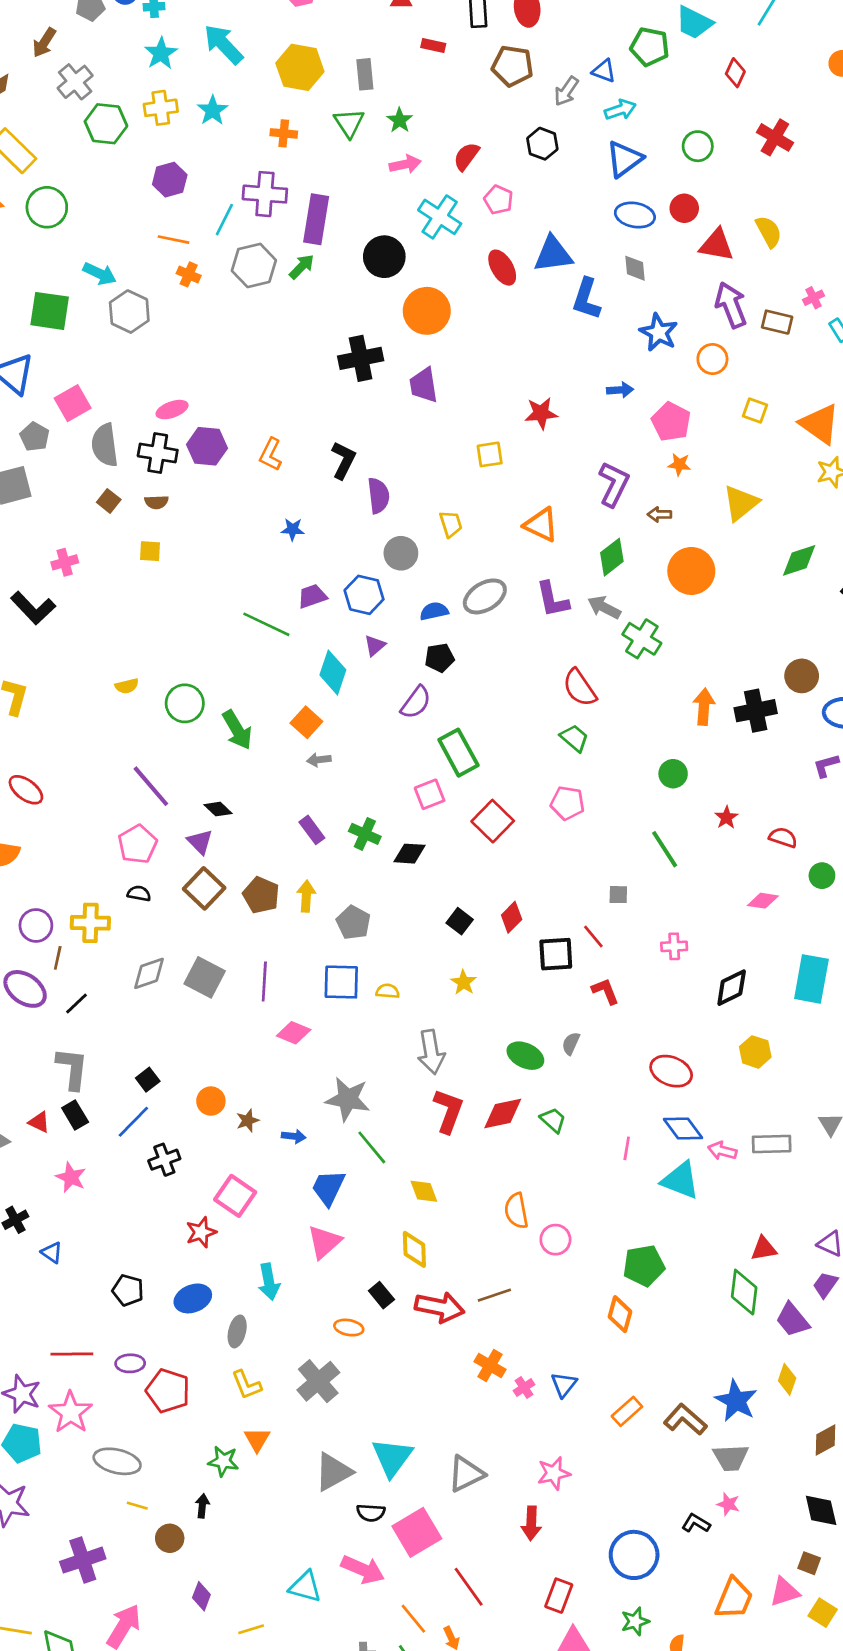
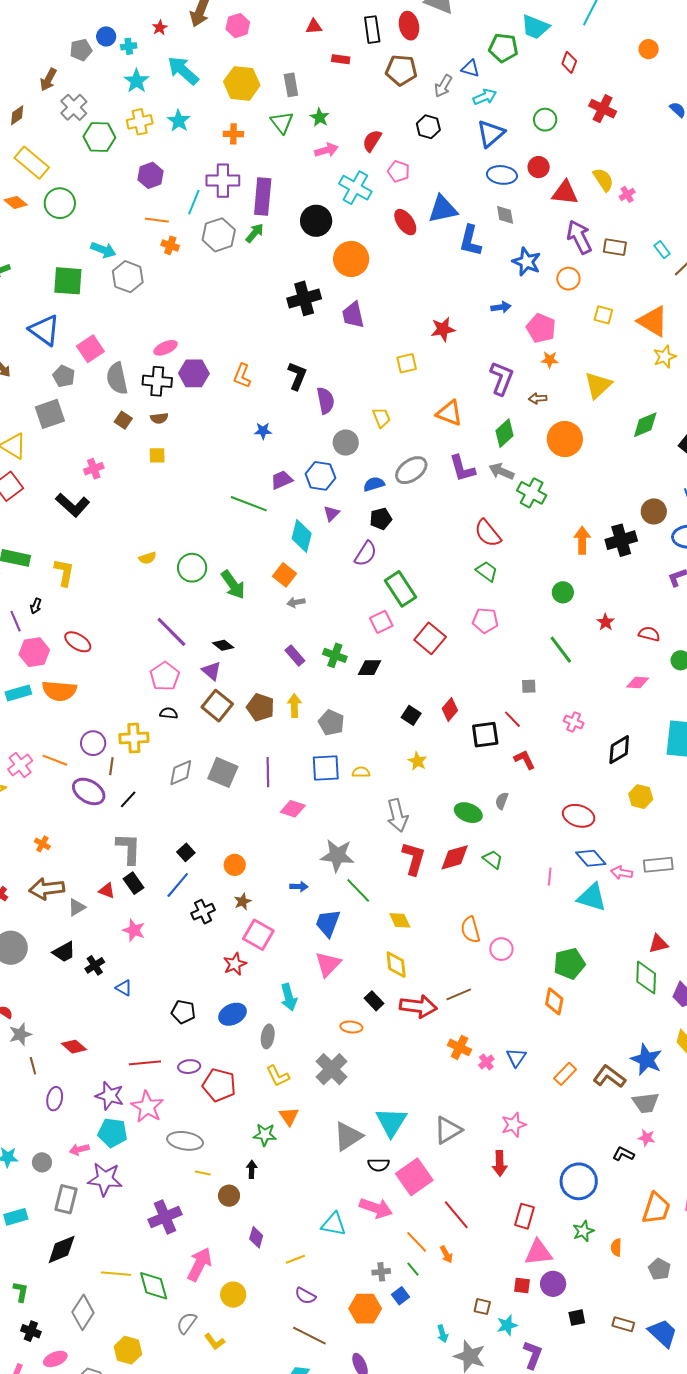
pink cross: (814, 298) -> (627, 194), moved
pink cross: (674, 946) -> (574, 722), turned 30
brown star: (248, 1121) -> (243, 902), moved

